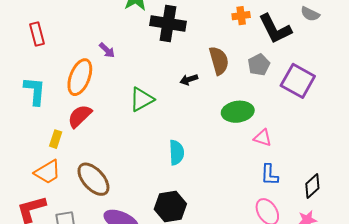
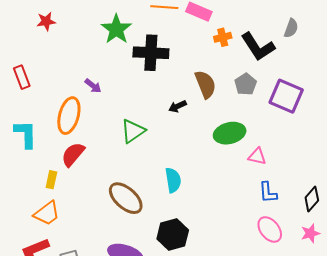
gray semicircle: (310, 14) -> (291, 28), turned -90
brown ellipse: (93, 179) -> (126, 198), moved

